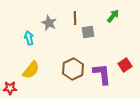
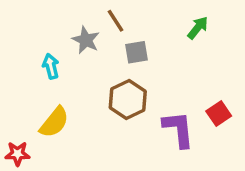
brown line: (75, 18) -> (115, 21), moved, turned -32
gray square: (88, 32) -> (136, 52), moved
brown hexagon: (73, 69) -> (128, 99), moved

